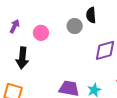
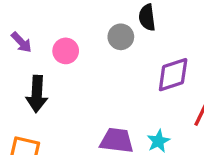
purple arrow: (15, 26) -> (21, 42), turned 112

